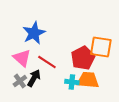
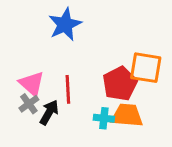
blue star: (34, 33) -> (65, 24), moved
red line: (47, 62) -> (68, 89), turned 54
gray cross: (20, 81) -> (29, 104), moved

